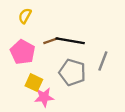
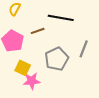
black line: (70, 41) -> (61, 18), moved
gray pentagon: (72, 72) -> (57, 59), turned 30

